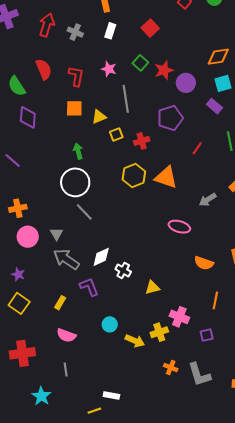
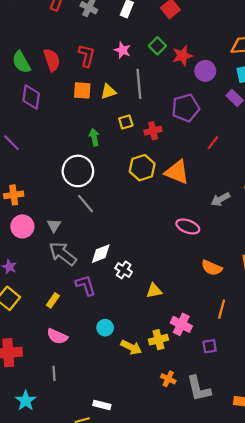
red semicircle: (44, 69) -> (52, 60), moved
yellow triangle: (99, 117) -> (108, 92), moved
green arrow: (78, 151) -> (94, 137), moved

